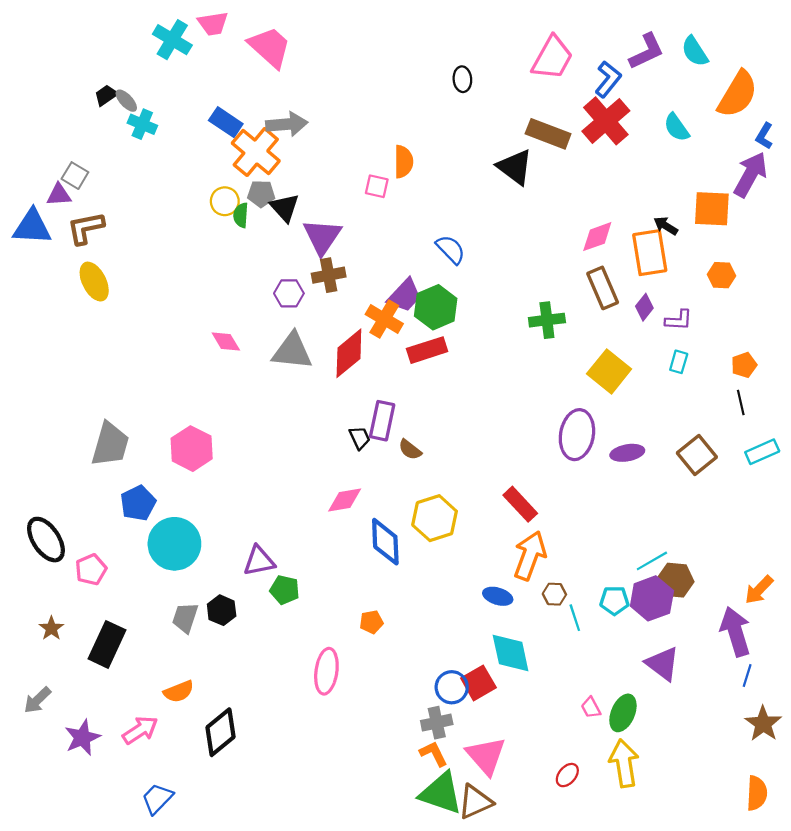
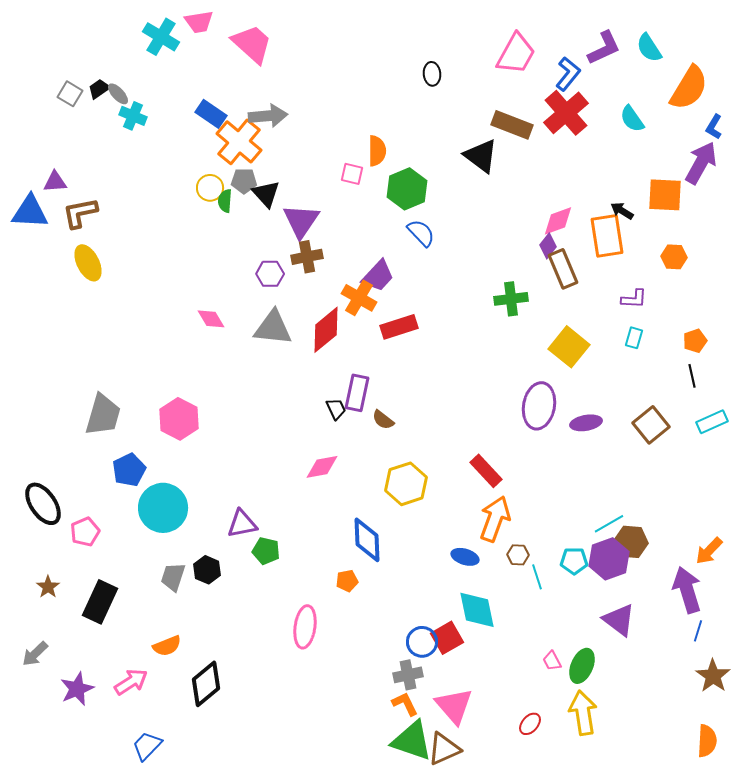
gray square: (75, 176) -> (70, 94), moved
green hexagon: (436, 307) -> (407, 189), moved
purple diamond: (644, 307) -> (548, 246), moved
blue diamond: (385, 542) -> (367, 540), moved

